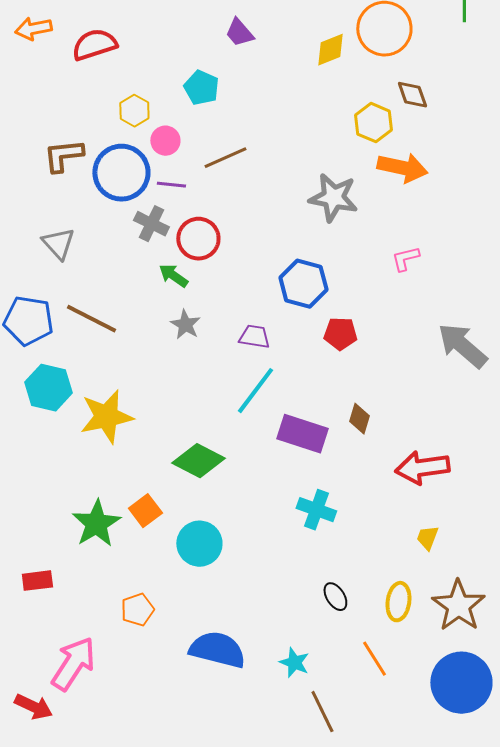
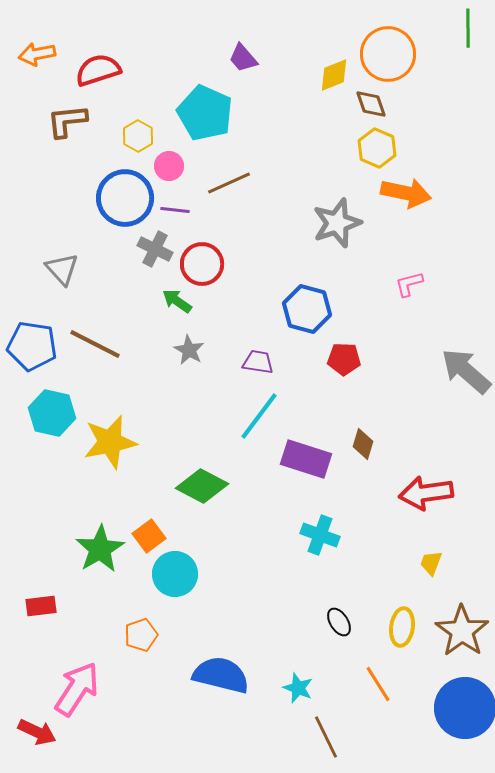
cyan pentagon: (201, 88) -> (205, 113), size x1.6
brown diamond: (412, 95) -> (371, 104), moved
brown L-shape: (63, 156) -> (67, 121), moved
gray star: (333, 198) -> (337, 223), turned -30
cyan circle: (199, 544) -> (175, 574), moved

